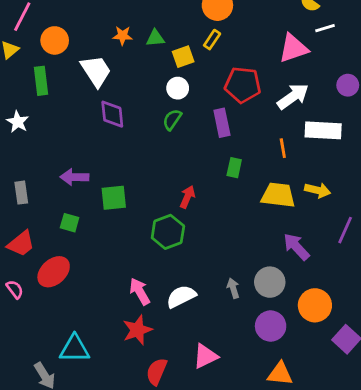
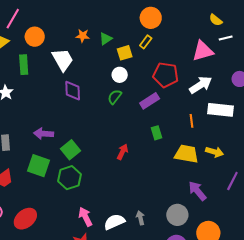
green triangle: (155, 38) -> (106, 39), turned -32
purple rectangle: (222, 123) -> (150, 101), turned 66
green rectangle: (234, 168) -> (157, 133), turned -32
green square: (114, 198) -> (70, 150), turned -36
green square: (70, 223) -> (38, 166), size x1.6
green hexagon: (168, 232) -> (69, 178), moved
red ellipse: (54, 272) -> (25, 219), moved
gray arrow: (233, 288) -> (140, 218), moved

